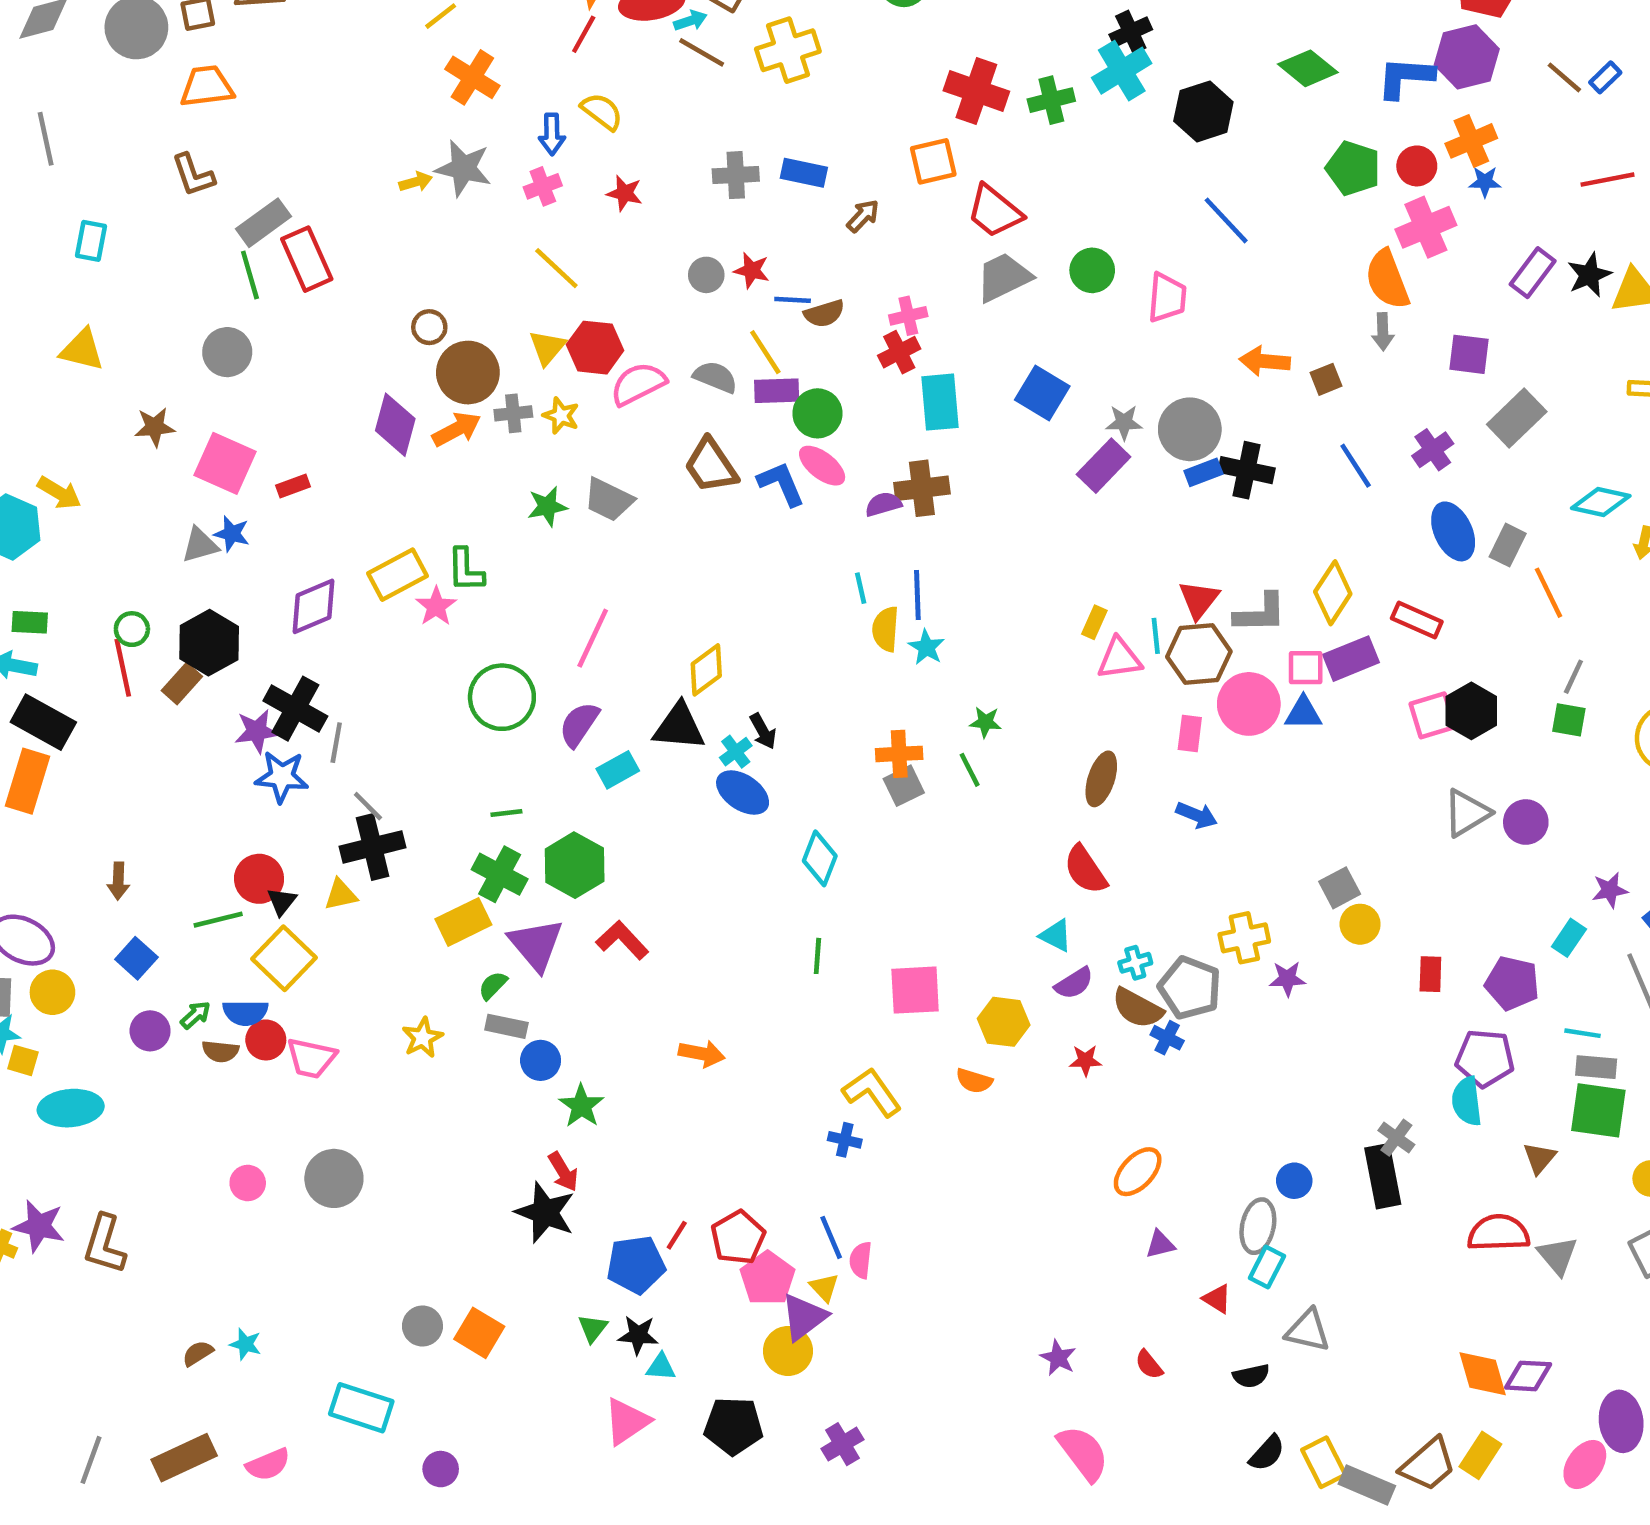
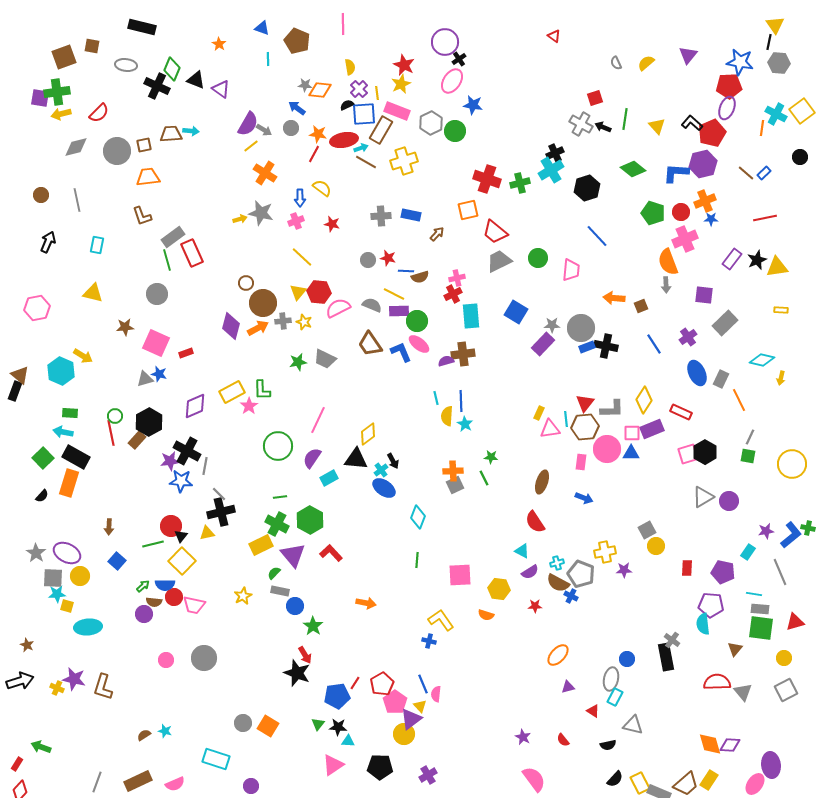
yellow line: (765, 352) -> (394, 294), turned -30
purple circle: (150, 1031) -> (144, 614), moved

